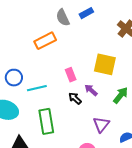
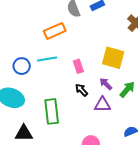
cyan line: (37, 88) -> (47, 59), moved
purple arrow: (91, 90) -> (106, 84), moved
purple triangle: (101, 124) -> (102, 105), moved, turned 48

